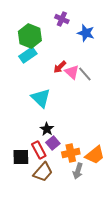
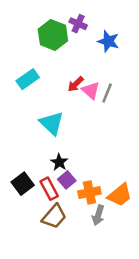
green hexagon: (30, 36) -> (53, 35), moved
cyan rectangle: (28, 55) -> (28, 79), moved
gray line: (85, 74) -> (107, 93), turned 63
black square: (21, 157) -> (23, 184), moved, turned -36

